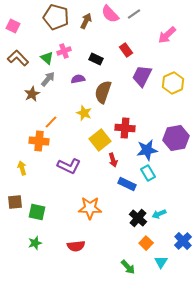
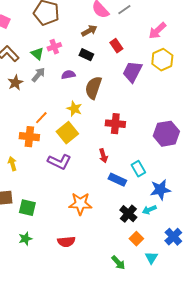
brown arrow: (86, 21) -> (89, 31), moved, turned 35
yellow hexagon: (173, 83) -> (162, 60), moved
brown star: (32, 94) -> (15, 83), moved
yellow square: (100, 140) -> (67, 133), moved
blue star: (147, 150) -> (160, 190), moved

